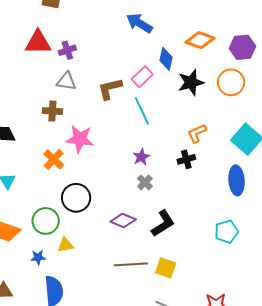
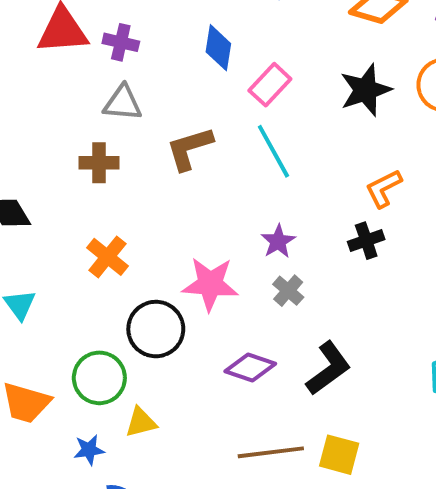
purple cross: (67, 50) -> (121, 42), turned 36
blue diamond: (166, 59) -> (218, 48), moved
brown L-shape: (110, 89) -> (189, 148), moved
pink star: (80, 139) -> (210, 284), moved

